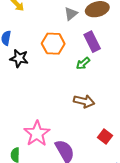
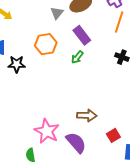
brown arrow: (84, 101) -> (87, 115), moved
red square: (105, 137) -> (113, 135), moved, turned 32

